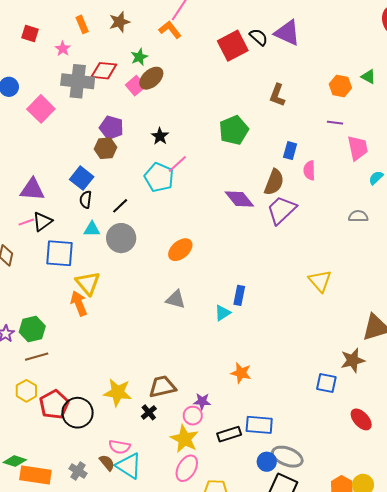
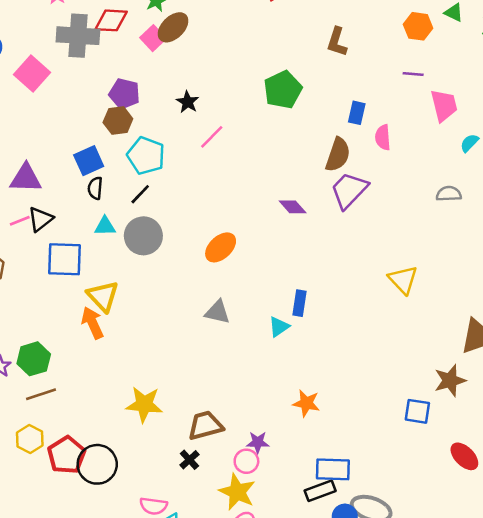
cyan pentagon: (159, 177) -> (146, 156), moved
blue square: (82, 178) -> (89, 161), turned 30
purple diamond: (239, 199) -> (293, 207), moved, size x0.7
yellow star: (118, 392) -> (144, 404), moved
black rectangle: (229, 434) -> (320, 491), moved

